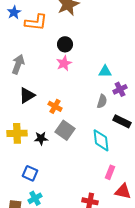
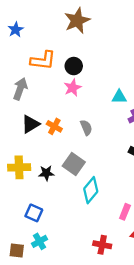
orange L-shape: (36, 22) -> (43, 60), moved
gray semicircle: (102, 101) -> (86, 128), moved, turned -40
orange cross: (55, 106) -> (54, 126), moved
cyan diamond: (101, 140) -> (91, 190), moved, turned 45

